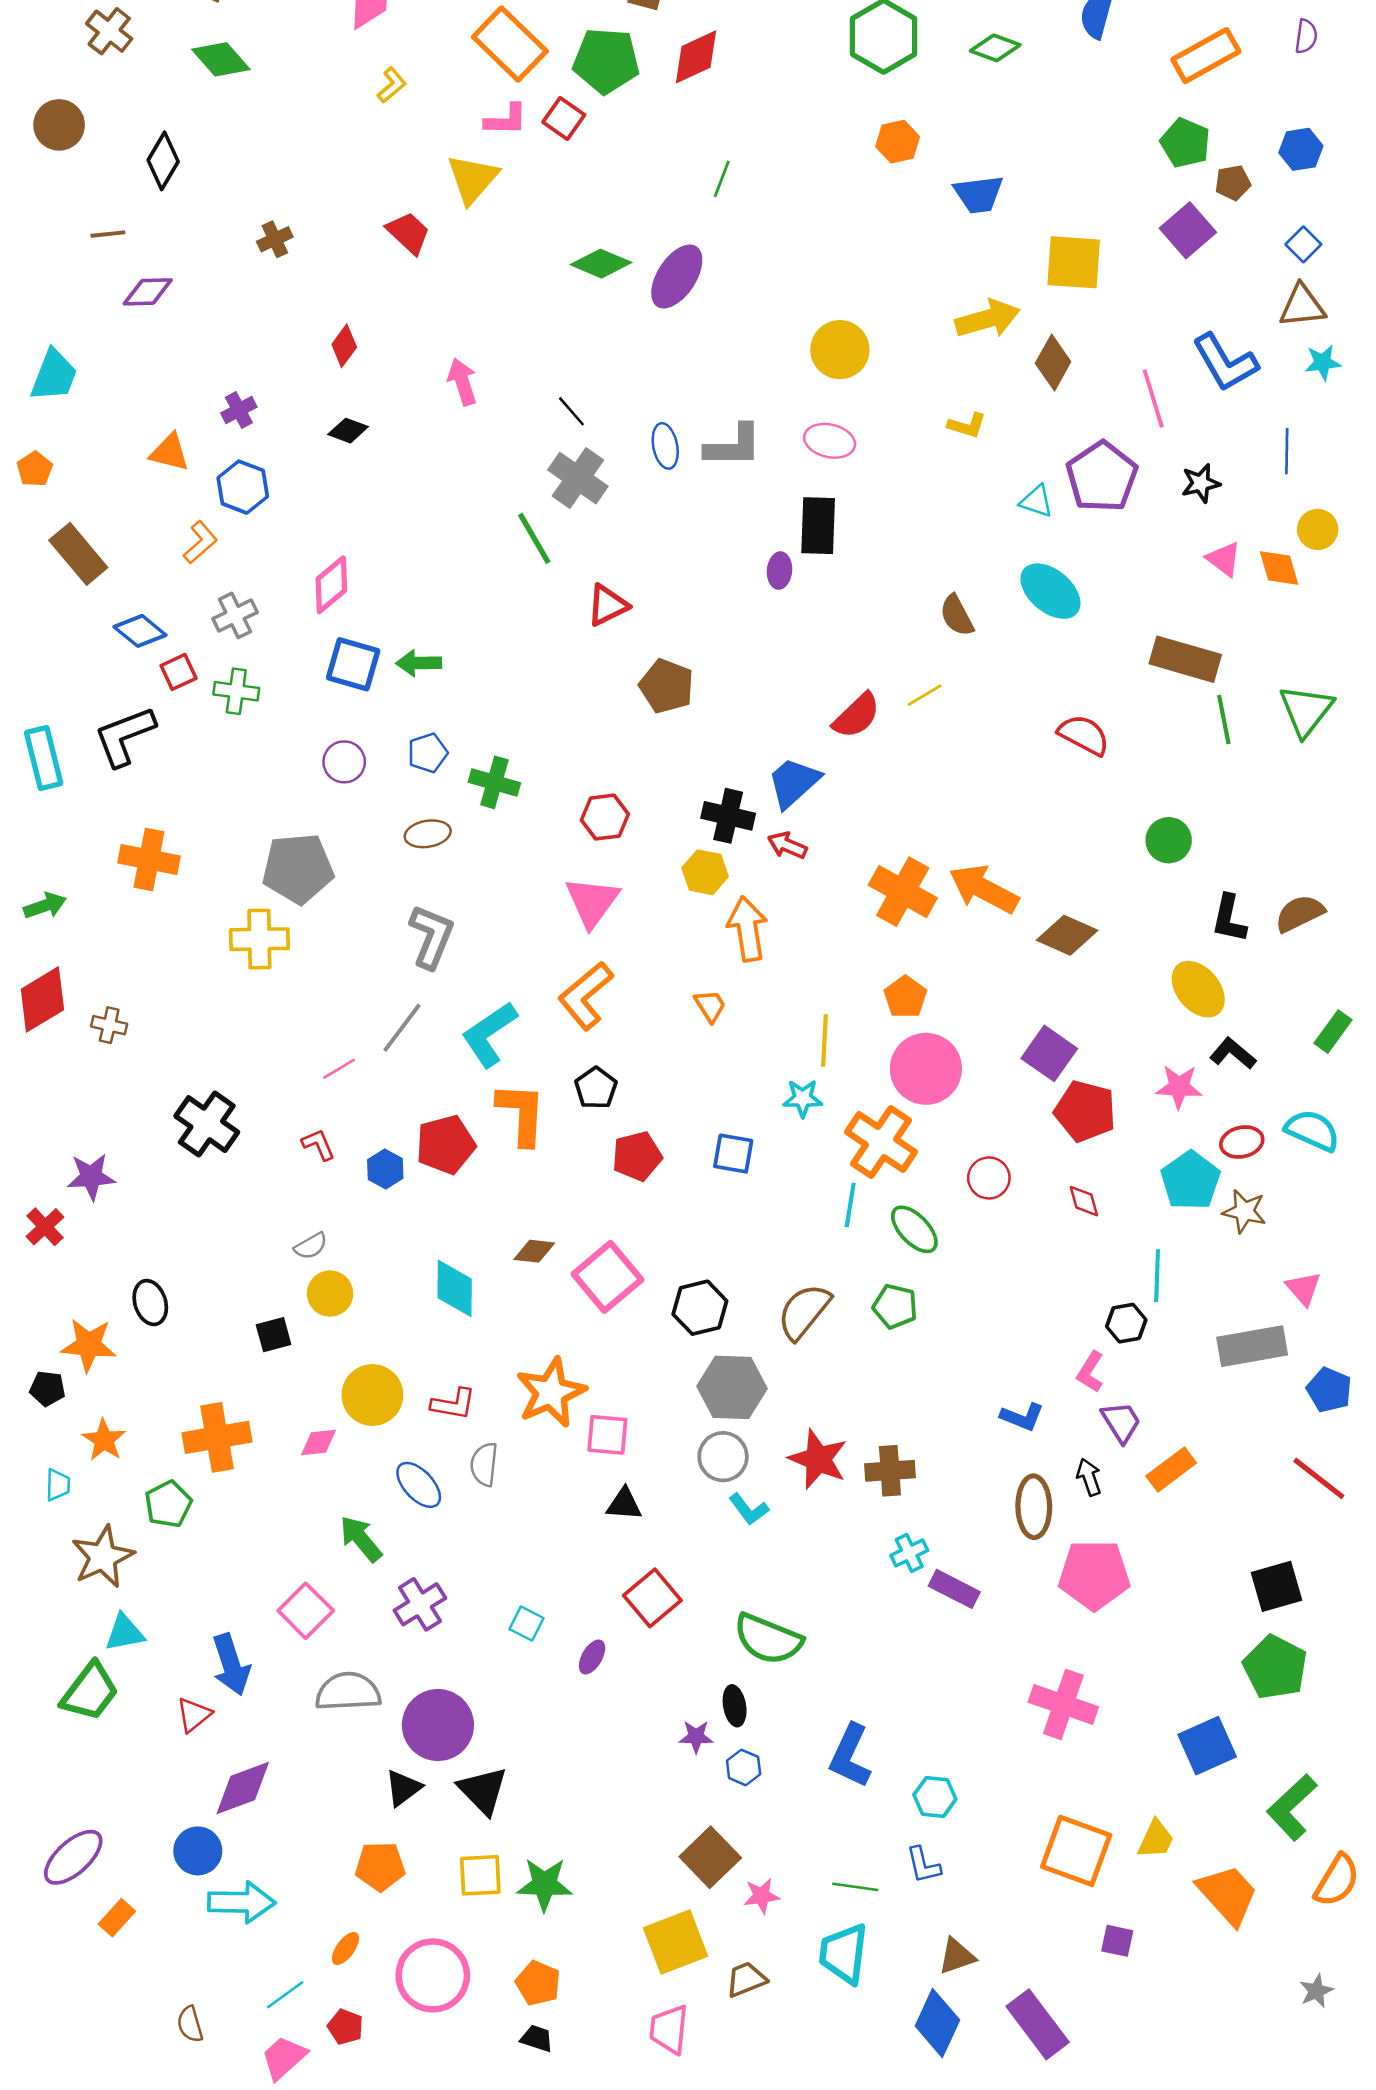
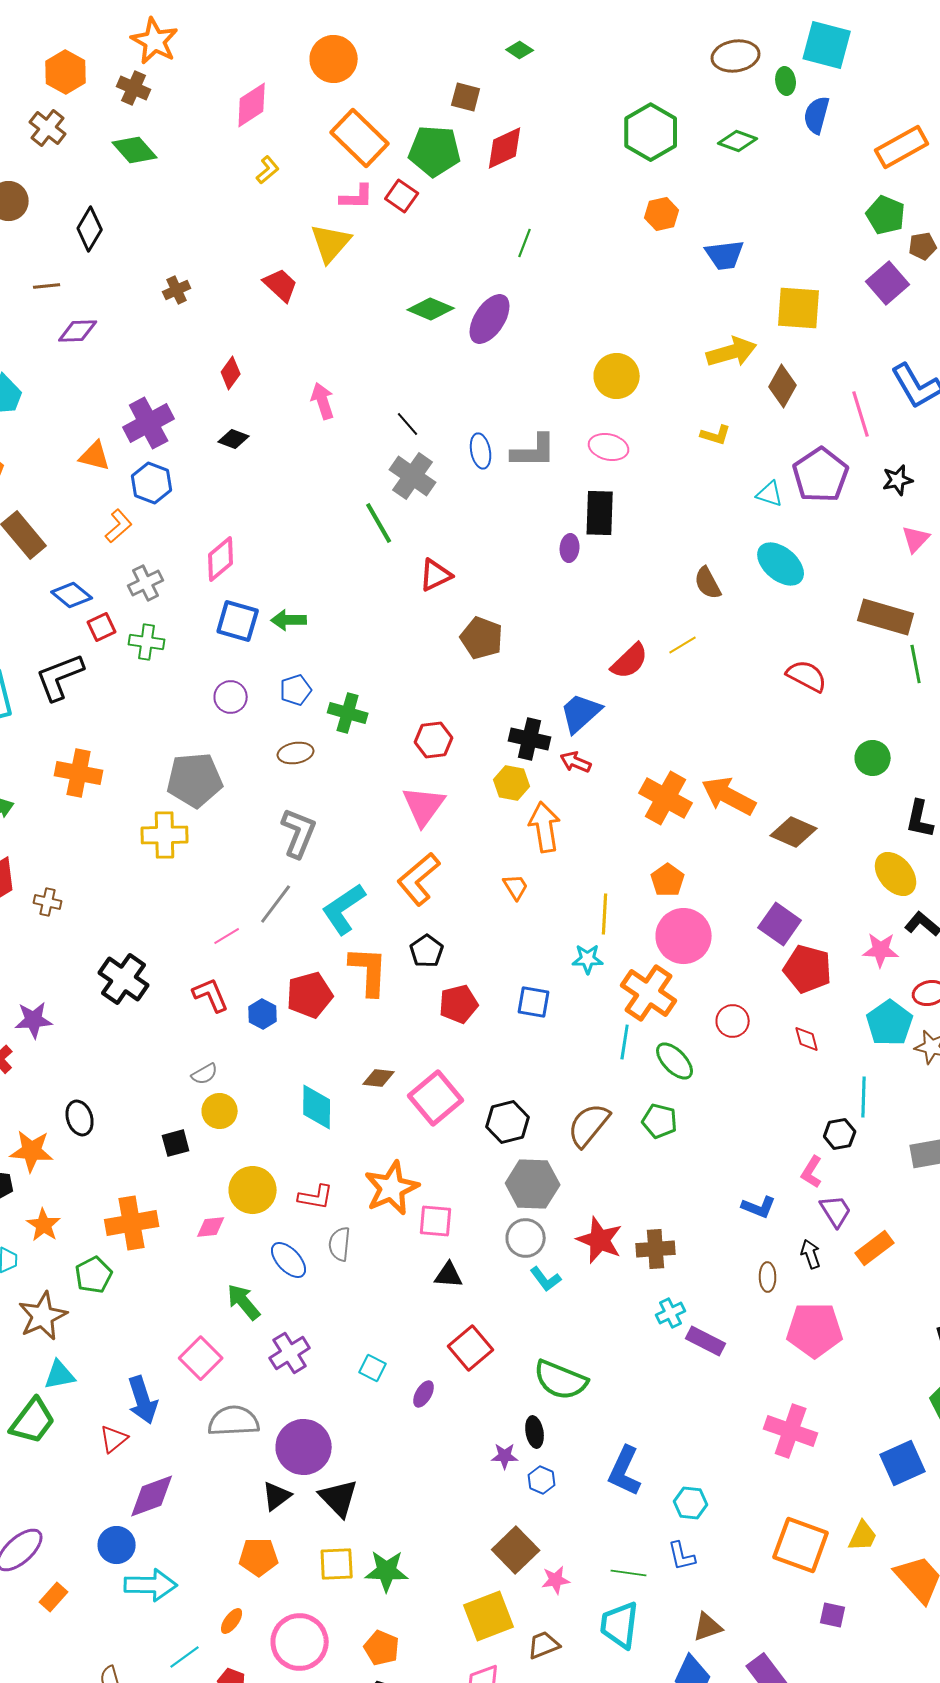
purple cross: (239, 410) -> (149, 423), size x1.8
pink triangle: (1224, 559) -> (916, 539), turned 36
red L-shape: (318, 1145) -> (211, 995), size x1.4
brown ellipse: (1034, 1507) -> (768, 1277), size x0.6

